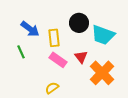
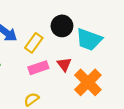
yellow rectangle: (54, 38) -> (34, 43), turned 42
pink rectangle: (58, 60) -> (38, 68), turned -54

